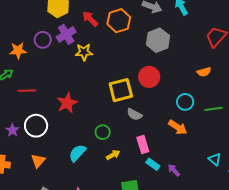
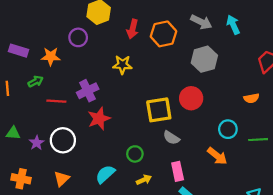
red arrow: (90, 19) -> (133, 29), turned -126
purple cross: (66, 34) -> (88, 91), moved
purple circle: (43, 40) -> (78, 37), moved

